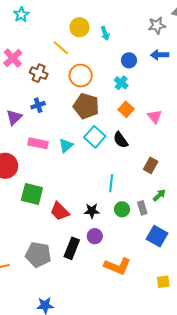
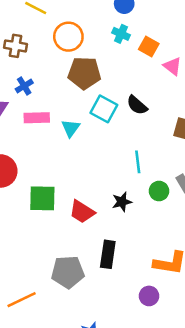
orange square: (126, 109) -> (149, 46), moved
pink rectangle: (38, 143) -> (37, 118), moved
purple circle: (95, 236) -> (149, 296), moved

